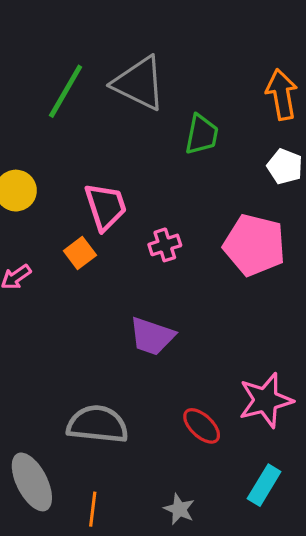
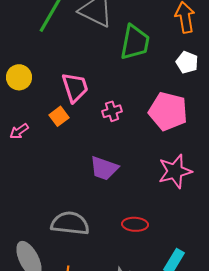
green trapezoid: (202, 135) -> (135, 42), size x1.4
pink star: (266, 400) -> (175, 171), moved
red ellipse: (202, 426) -> (135, 224), turned -40

